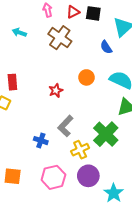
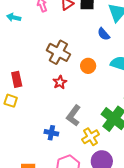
cyan arrow: (19, 32) -> (14, 17), moved
brown cross: (60, 38) -> (58, 52), moved

